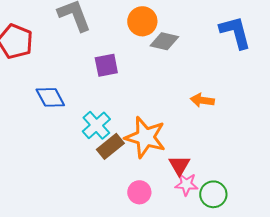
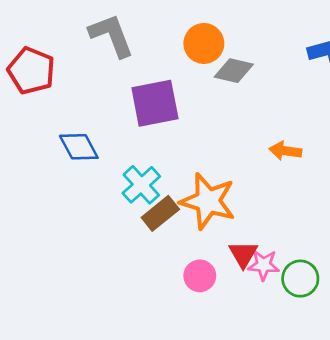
purple square: (106, 65) -> (155, 103), size x1.5
red triangle: (179, 165) -> (243, 254), moved

